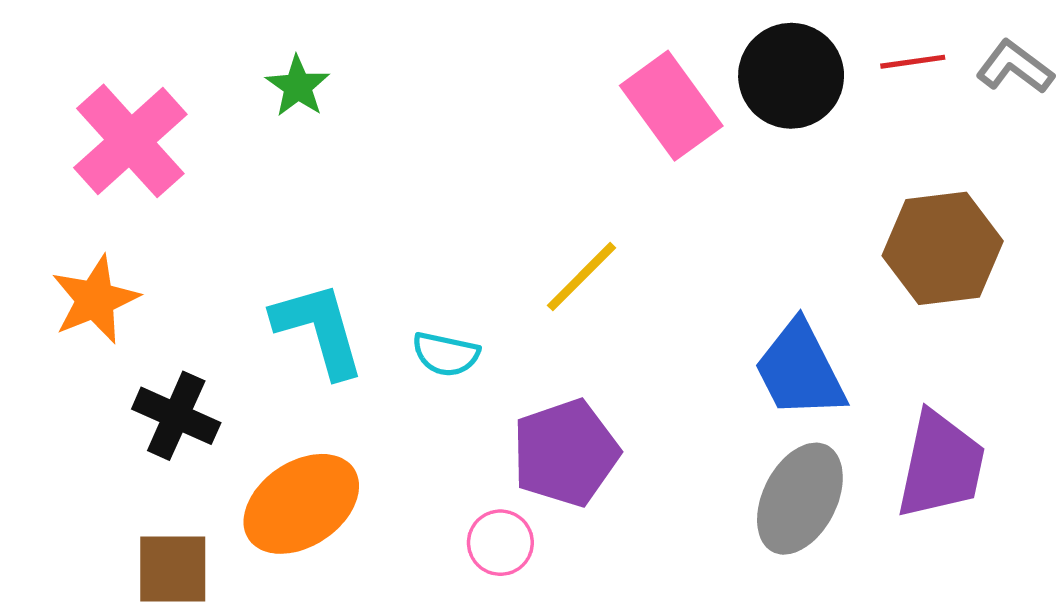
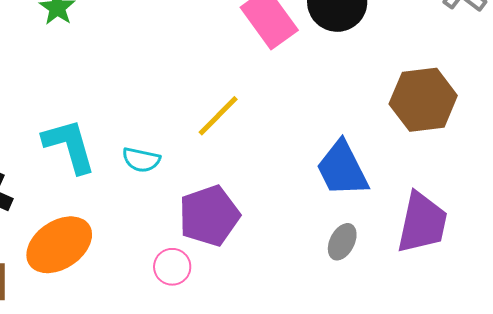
gray ellipse: (800, 499) -> (342, 242), size x0.6

